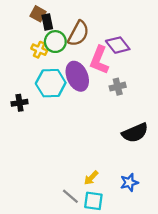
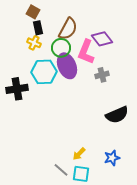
black rectangle: (47, 22) -> (38, 28), moved
green circle: (55, 42) -> (61, 48), moved
black cross: (20, 103) -> (17, 89), size x1.5

